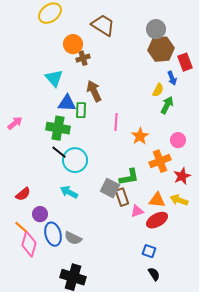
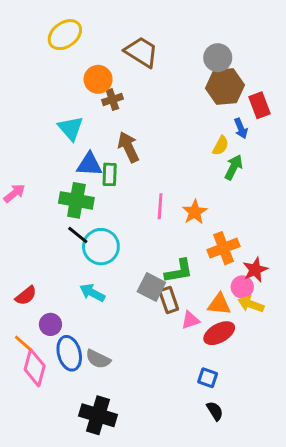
pink line: (116, 122) -> (160, 206), moved
pink circle: (178, 140) -> (242, 287), moved

